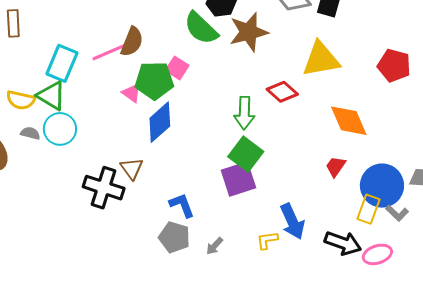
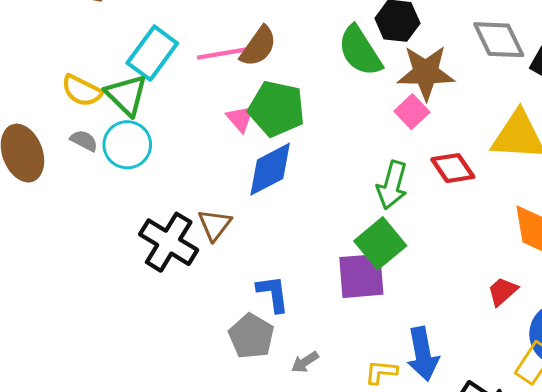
pink square: (177, 68) -> (412, 112), moved

